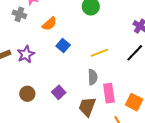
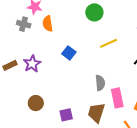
orange semicircle: (49, 24) -> (48, 24), moved, turned 126
yellow line: (99, 53) -> (109, 43), moved
purple square: (59, 92) -> (66, 115), moved, turned 32

